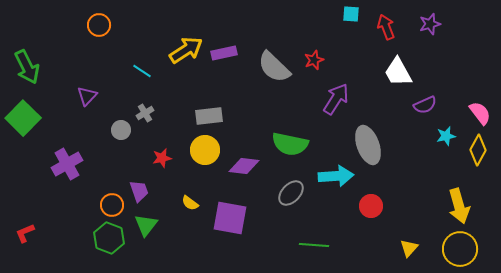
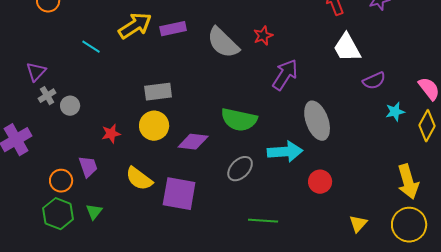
gray cross: (145, 113) -> (47, 96), moved
yellow semicircle: (190, 203) -> (139, 179), size x1.6
green triangle: (146, 225) -> (94, 212), moved, size x0.7

